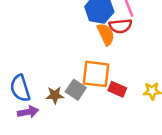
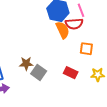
orange square: (96, 74) -> (86, 49), moved, size x0.6
brown star: (55, 95) -> (26, 64), moved

